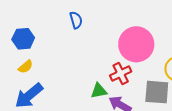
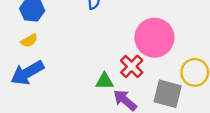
red cross: (121, 74) -> (132, 66), turned -30

